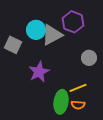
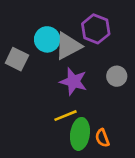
purple star: (39, 72) -> (73, 81), moved, turned -30
yellow line: (78, 88) -> (66, 116), moved
orange semicircle: (78, 105) -> (102, 138), turned 64

